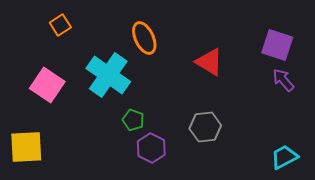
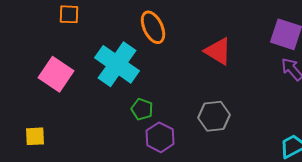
orange square: (60, 25) -> (69, 14), turned 35
yellow square: (26, 147) -> (35, 136), size x0.6

